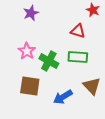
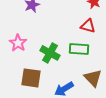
red triangle: (78, 31) -> (88, 26), moved
pink star: (27, 51) -> (18, 43), moved

